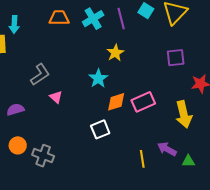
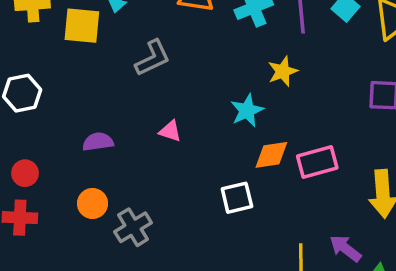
gray L-shape: (40, 75) -> (153, 58), moved
pink triangle: (56, 97) -> (170, 131), turned -32
gray cross: (43, 156) -> (133, 227), turned 30

